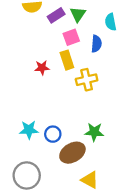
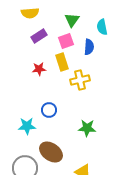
purple rectangle: (56, 15) -> (39, 36), moved
blue circle: (53, 134) -> (49, 110), moved
brown ellipse: (72, 153) -> (51, 152), moved, turned 65

